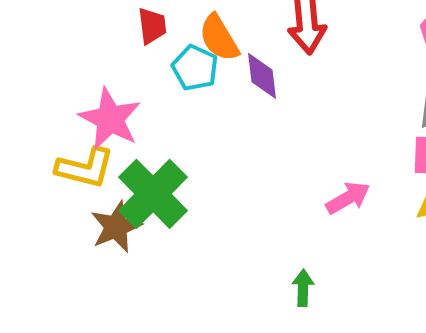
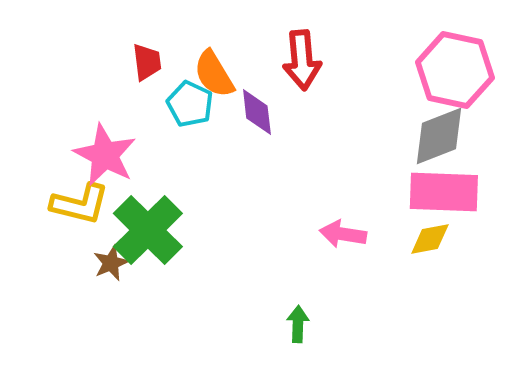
pink arrow: (348, 198) -> (343, 234), turned -141
brown star: (116, 227) -> (111, 263), size x0.7

